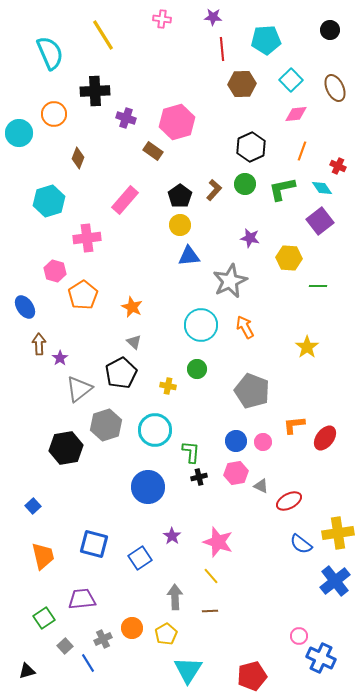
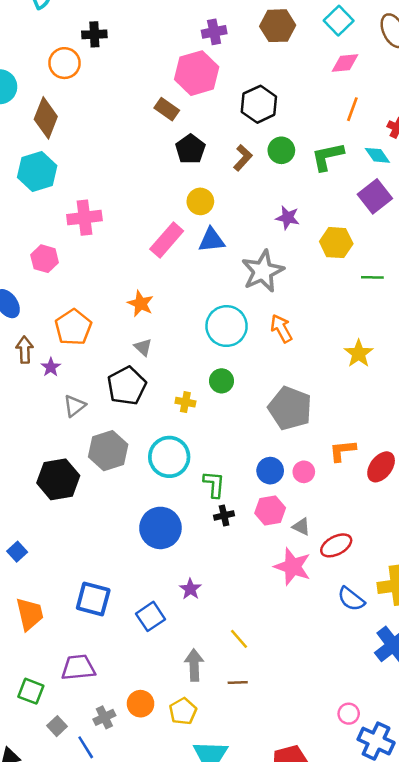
black cross: (95, 91) -> (94, 34), size x0.7
orange circle: (54, 114) -> (65, 63), moved
purple cross: (126, 118) -> (214, 32), moved, turned -30
black hexagon: (251, 147) -> (259, 104), moved
brown diamond: (78, 158) -> (46, 118), moved, size x1.5
black pentagon: (180, 196) -> (190, 149), moved
pink rectangle: (125, 200) -> (167, 240), moved
orange pentagon: (83, 295) -> (73, 327), moved
gray triangle: (79, 389) -> (74, 406), size x0.7
pink star: (218, 542) -> (293, 567), moved
green square: (44, 618) -> (31, 691), turned -35

